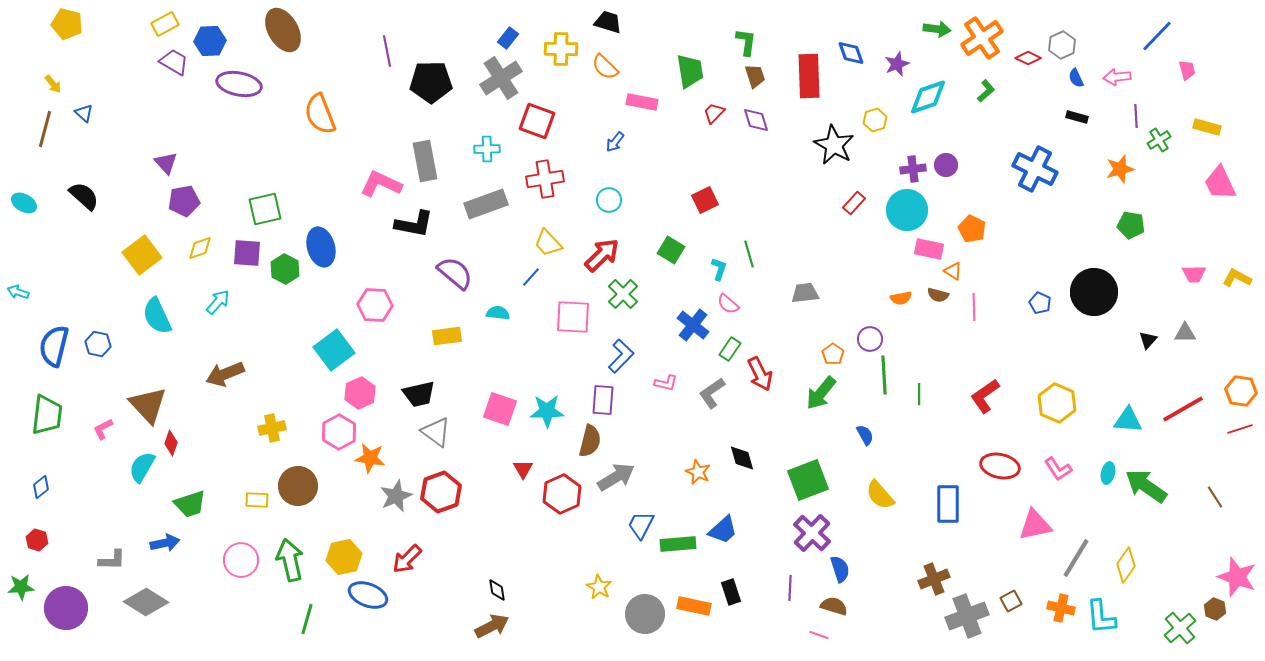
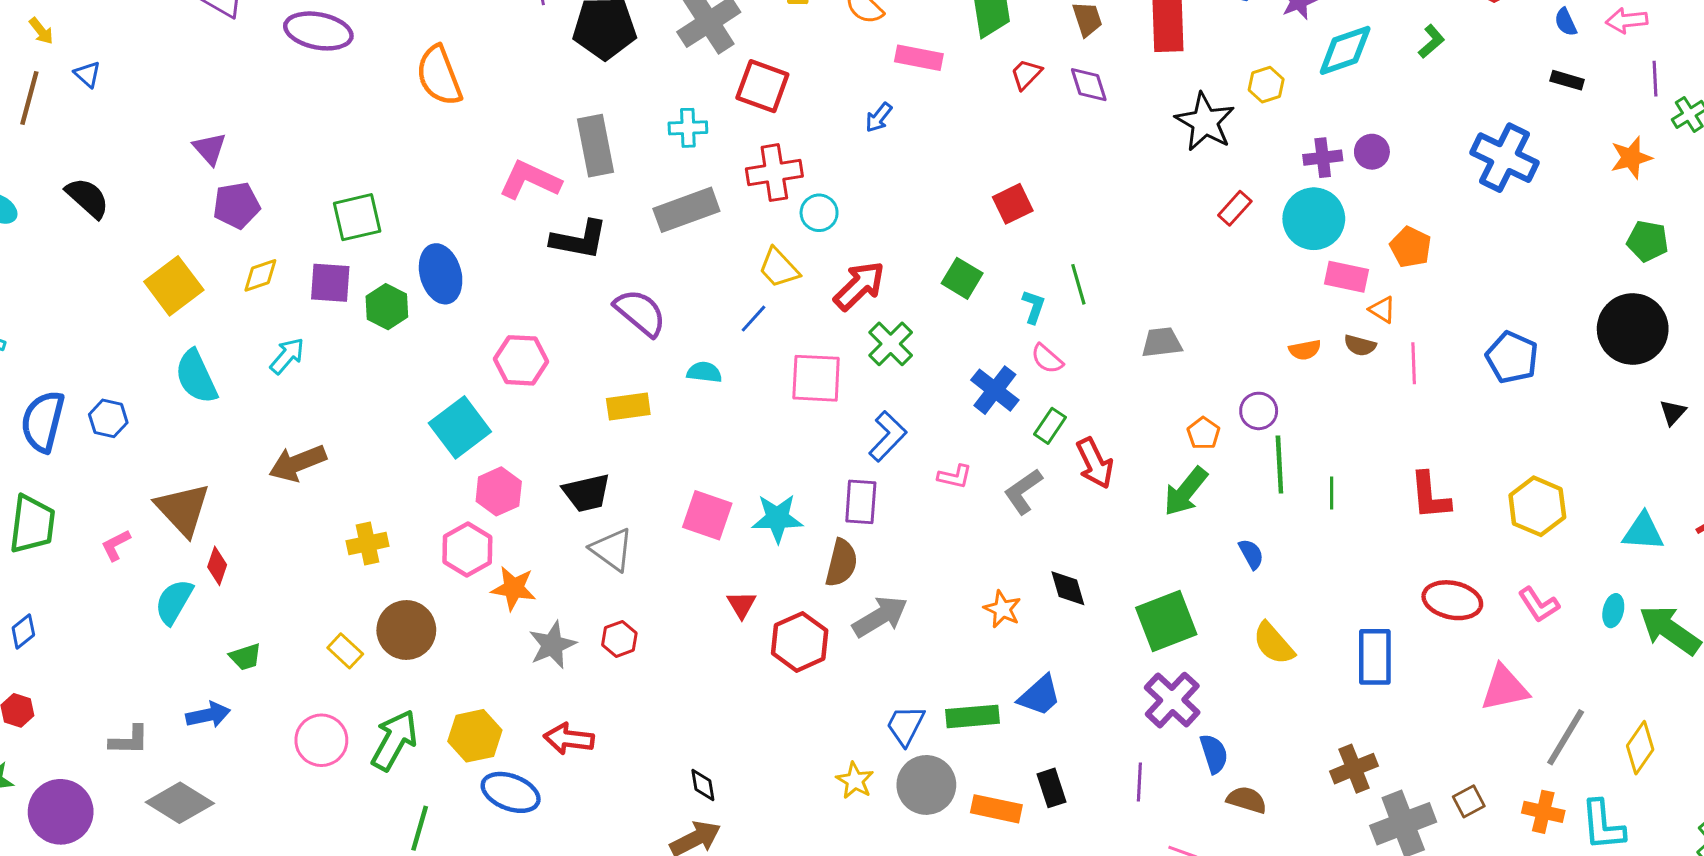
cyan circle: (609, 200) -> (819, 213), moved
black circle: (1094, 292) -> (1633, 329), moved
blue pentagon: (1040, 303) -> (1512, 357), size x1.6
red L-shape: (985, 396) -> (1430, 496), turned -60
red hexagon: (441, 492) -> (619, 639), size x0.6
yellow rectangle: (257, 500) -> (345, 651), turned 40
green trapezoid: (190, 504) -> (245, 657), size x0.7
blue trapezoid: (641, 525) -> (905, 725), moved
red arrow: (407, 559) -> (569, 739), turned 52
green arrow: (290, 560) -> (394, 740), turned 42
brown semicircle: (834, 606) -> (1247, 800), moved
gray circle: (645, 614) -> (926, 785), moved

